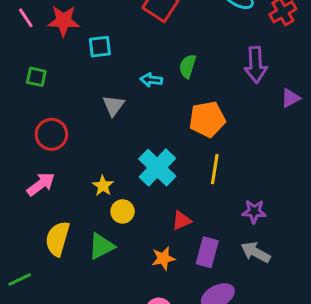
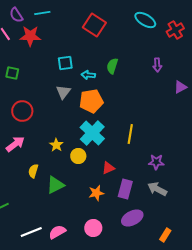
cyan square: (100, 47) -> (65, 63), moved
purple arrow: (256, 65) -> (157, 65), size x0.6
orange pentagon: (207, 119) -> (91, 101), moved
yellow circle: (123, 211) -> (78, 156), moved
yellow semicircle: (57, 239) -> (33, 171), moved, size x0.6

